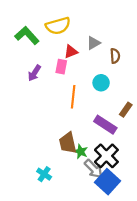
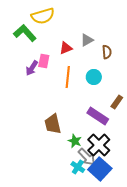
yellow semicircle: (58, 26) -> (43, 16), moved
pink rectangle: (61, 67) -> (44, 61), moved
orange line: (73, 97) -> (68, 77), moved
brown trapezoid: (68, 143) -> (53, 124), moved
cyan cross: (44, 174) -> (78, 167), moved

